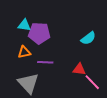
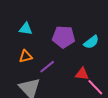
purple pentagon: (39, 33) -> (64, 37), moved
purple line: (45, 62) -> (47, 67), turned -42

